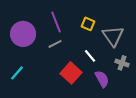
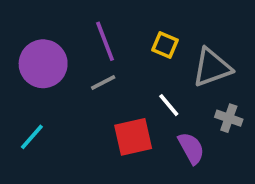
gray triangle: (113, 36) -> (212, 68), turned 45
red square: (71, 73) -> (133, 137), turned 35

